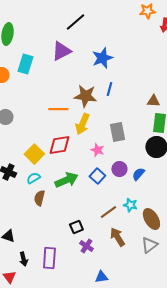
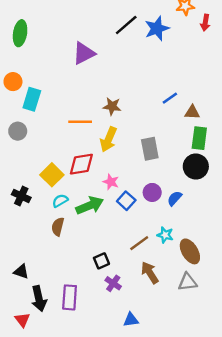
black line: (75, 22) -> (126, 25), moved
blue star: (102, 58) -> (157, 29), moved
cyan rectangle: (25, 64) -> (32, 99), moved
blue line: (109, 89) -> (170, 98), moved, turned 40
brown star: (85, 96) -> (112, 106), size x0.7
pink star: (97, 150) -> (111, 182), moved
cyan semicircle: (33, 178) -> (60, 201), moved
gray triangle: (149, 245) -> (188, 282), turned 30
black arrow: (23, 259) -> (39, 299), size x1.5

